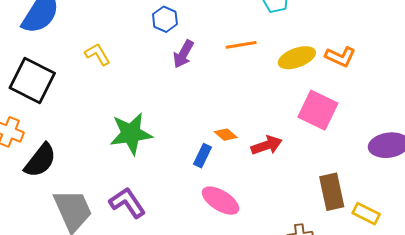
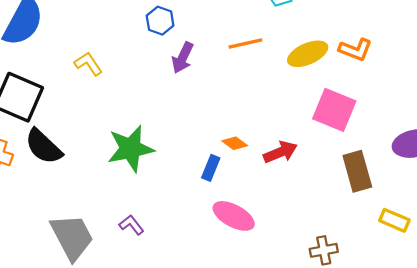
black semicircle: (40, 160) -> (44, 146), moved, turned 99
brown rectangle: (332, 192) -> (357, 171), moved
purple L-shape: (127, 203) -> (131, 225), size x0.6

